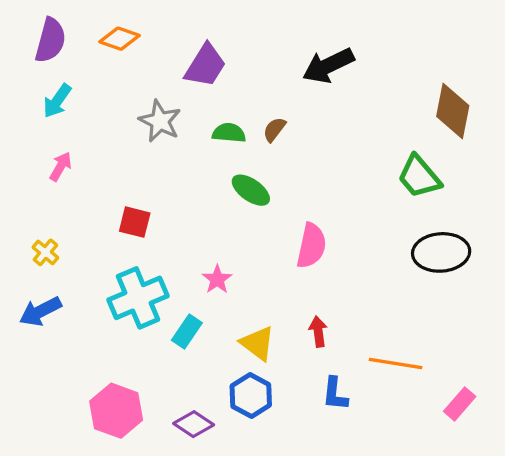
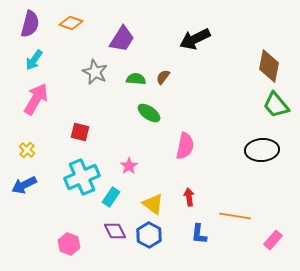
pink arrow: (61, 167) -> (36, 99), size x1.8
green trapezoid: (419, 177) -> (276, 105), moved
pink hexagon: (116, 411) -> (69, 244), size x0.7
purple diamond: (194, 424) -> (115, 231), moved, turned 30

